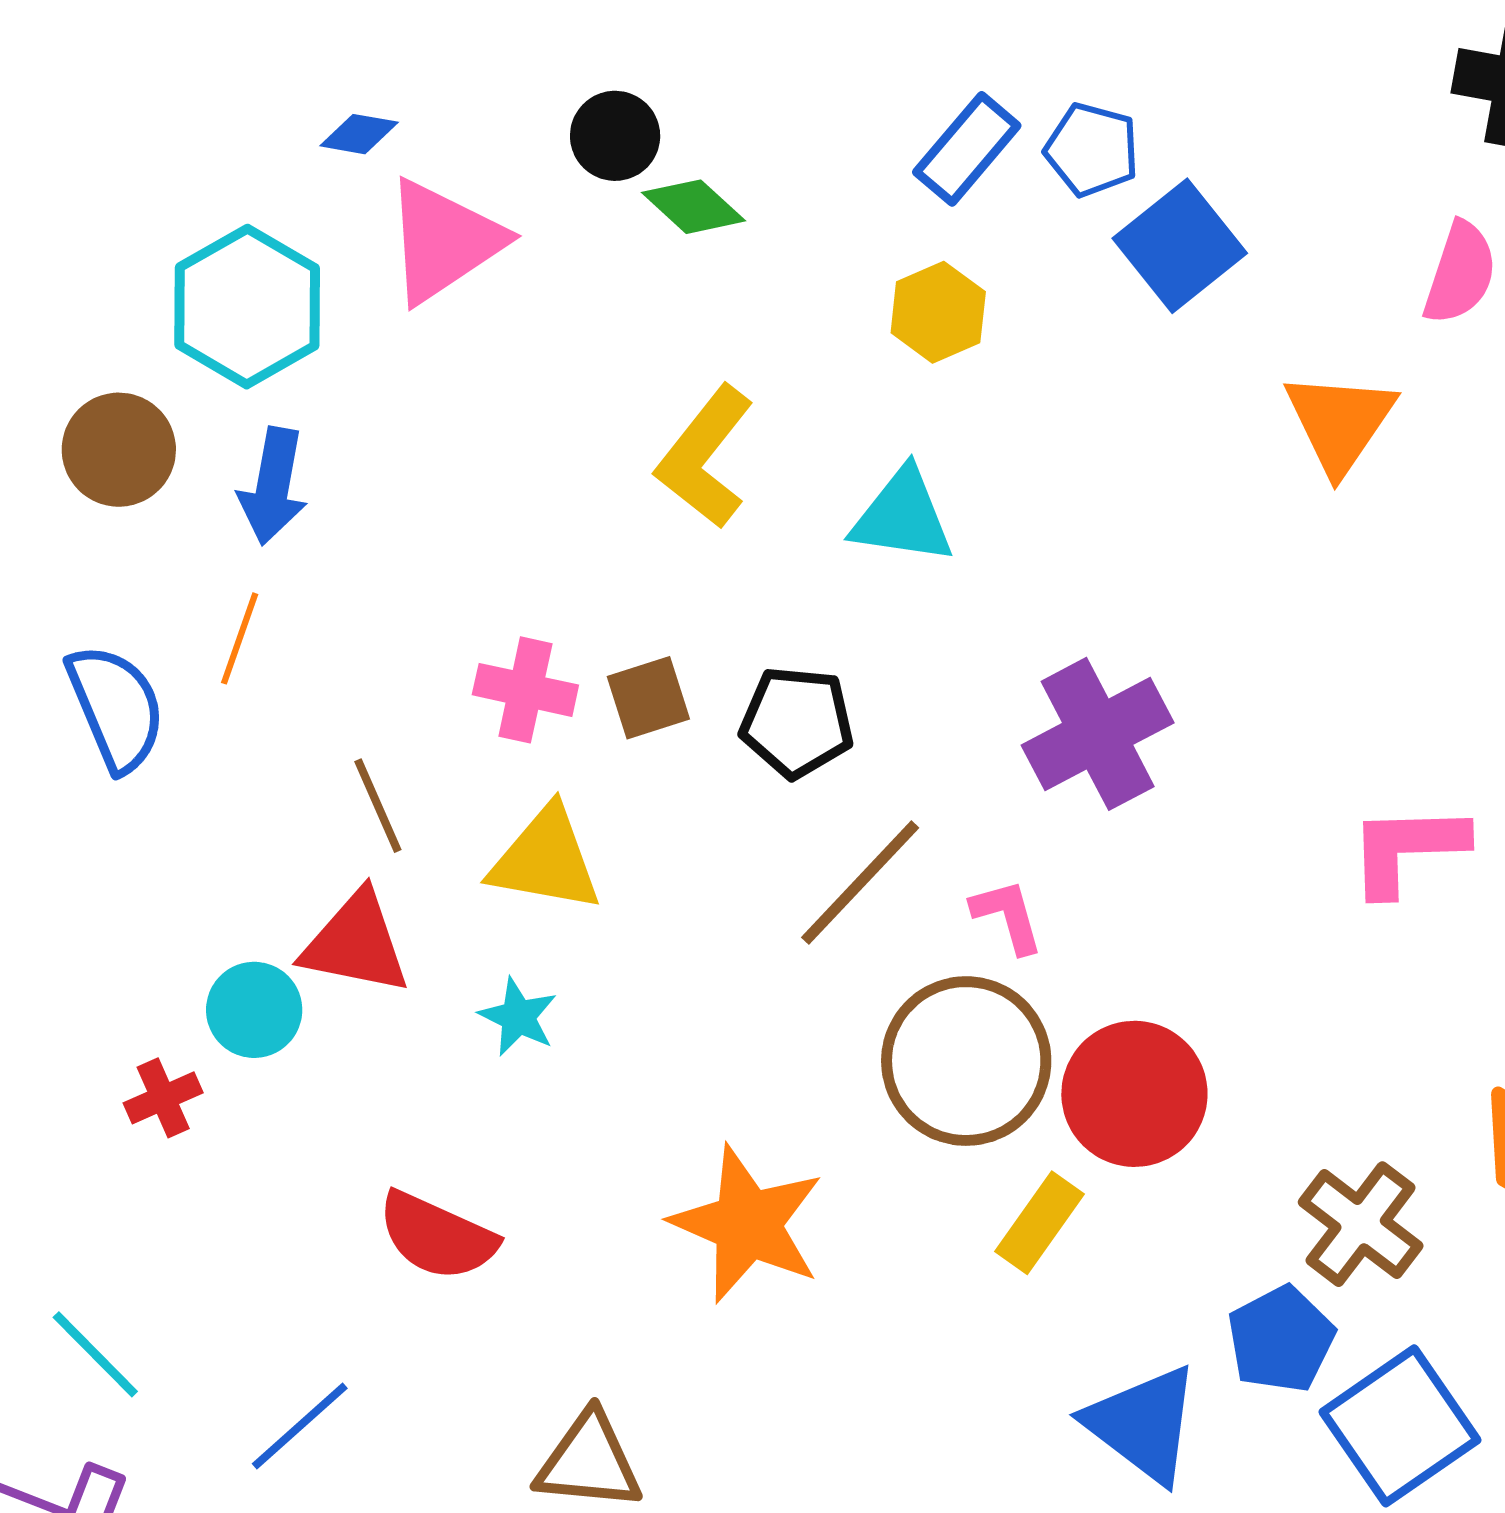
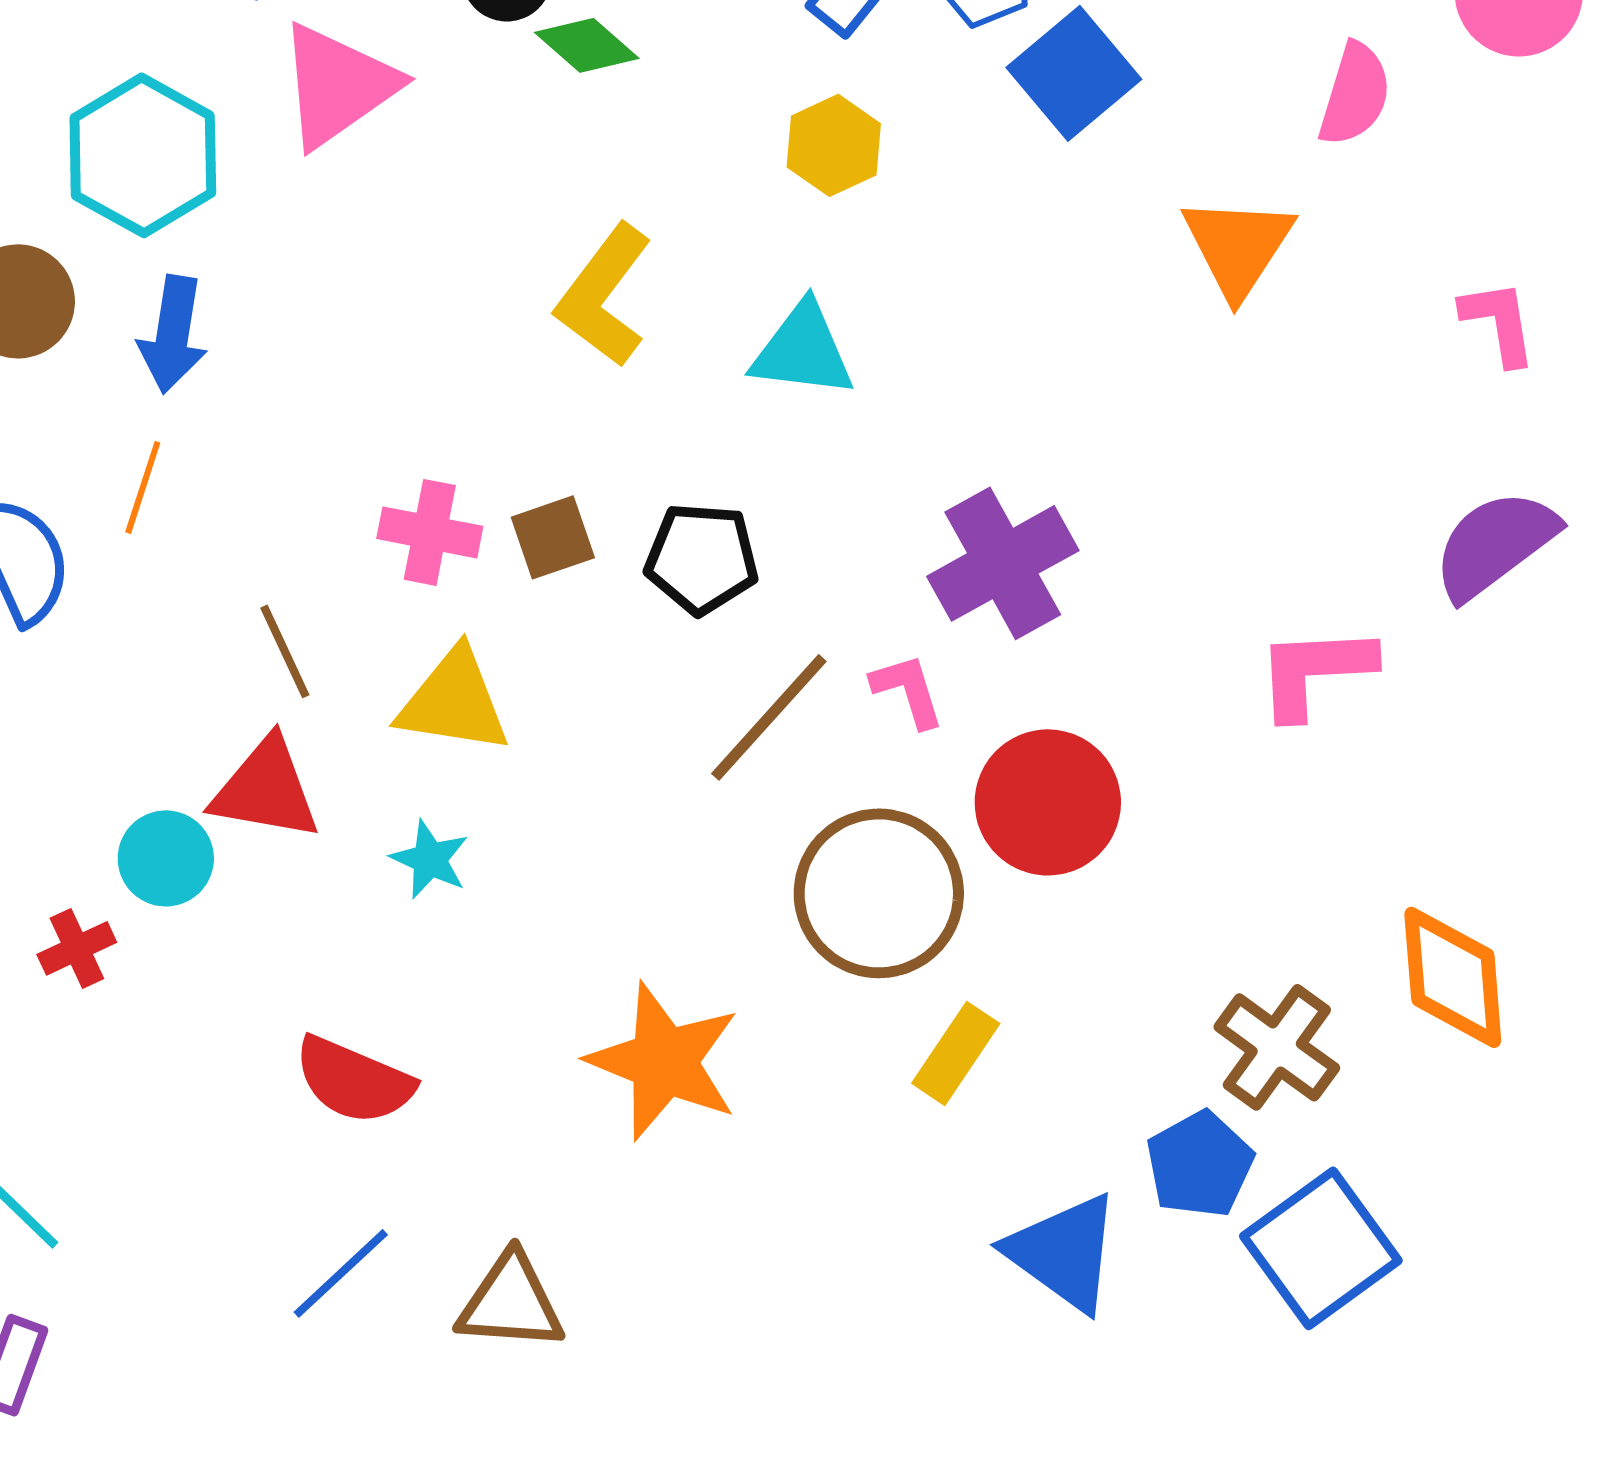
pink L-shape: (1007, 916) -> (908, 690), moved
red circle: (1134, 1094) -> (1048, 802), moved
blue line: (300, 1426) -> (341, 1273), moved

